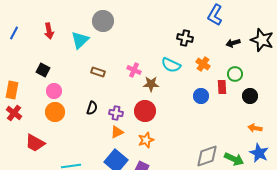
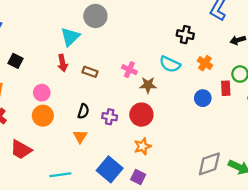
red arrow: (49, 31) -> (63, 63), moved
black square: (43, 70) -> (15, 61), moved
orange triangle: (117, 132) -> (80, 136), moved, turned -32

